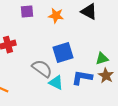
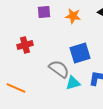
cyan triangle: (56, 83) -> (73, 83), turned -42

